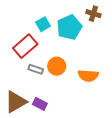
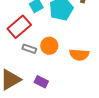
purple rectangle: (40, 104) -> (41, 82), moved

